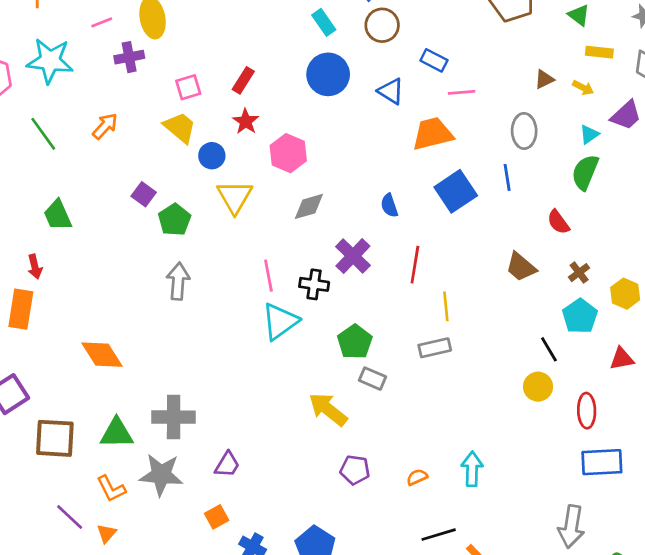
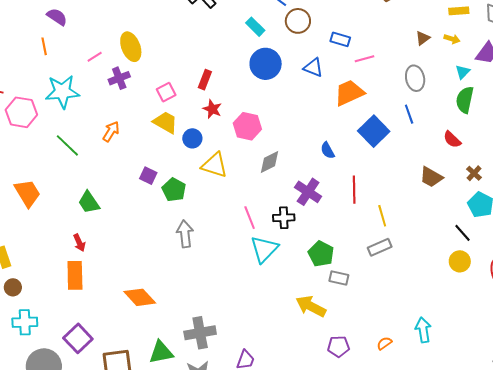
yellow triangle: (235, 197) -> (214, 165), turned -32

